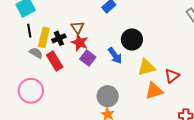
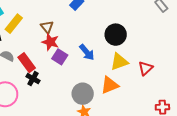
yellow rectangle: (44, 37) -> (14, 24), moved, turned 30
black cross: (59, 38) -> (33, 79), moved, turned -32
black circle: (132, 39) -> (116, 35), moved
orange triangle: (154, 91) -> (110, 85), moved

